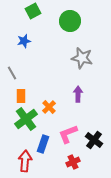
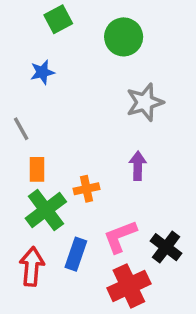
gray star: (82, 58) -> (145, 102), turned -30
orange cross: (49, 107) -> (87, 189), turned 32
red arrow: (25, 161) -> (32, 266), moved
red cross: (73, 162) -> (129, 286), size x1.6

